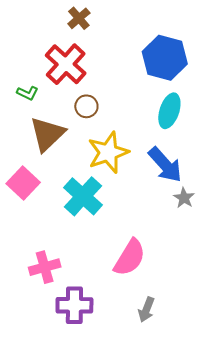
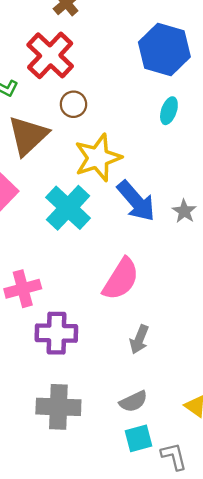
cyan ellipse: (169, 111) -> (169, 111), size x0.7
blue arrow: (165, 165) -> (136, 201), moved

